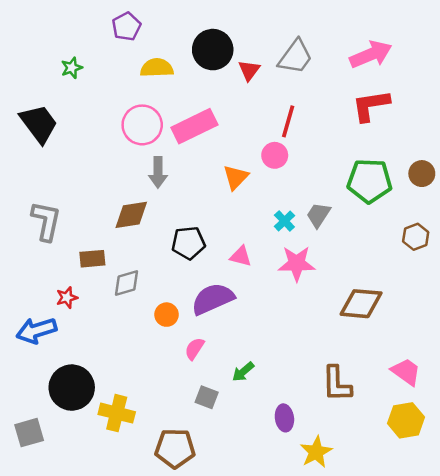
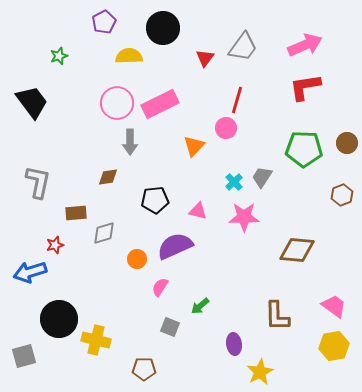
black circle: (213, 50) -> (163, 28), moved
brown diamond: (131, 215) -> (108, 177), size x0.7
brown pentagon: (175, 448) -> (144, 369), size x0.7

